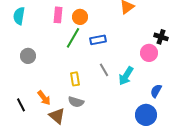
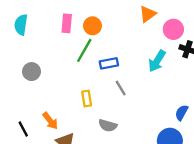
blue rectangle: (98, 40) -> (109, 63), moved
pink circle: (149, 53) -> (173, 29), moved
cyan arrow: (126, 76) -> (157, 61), moved
gray semicircle: (76, 102) -> (108, 125), moved

